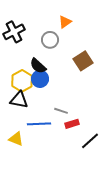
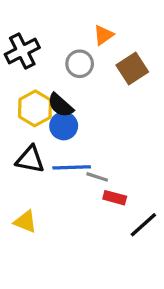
brown square: (83, 61) -> (132, 69), moved
yellow hexagon: (22, 81) -> (35, 108), moved
blue line: (39, 124) -> (72, 167), moved
red rectangle: (72, 124) -> (115, 198), turned 32

